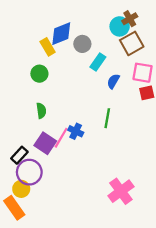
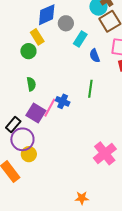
yellow rectangle: (48, 47) -> (37, 37), moved
blue semicircle: (113, 81) -> (95, 56), turned -48
yellow circle: (21, 189) -> (29, 154), moved

